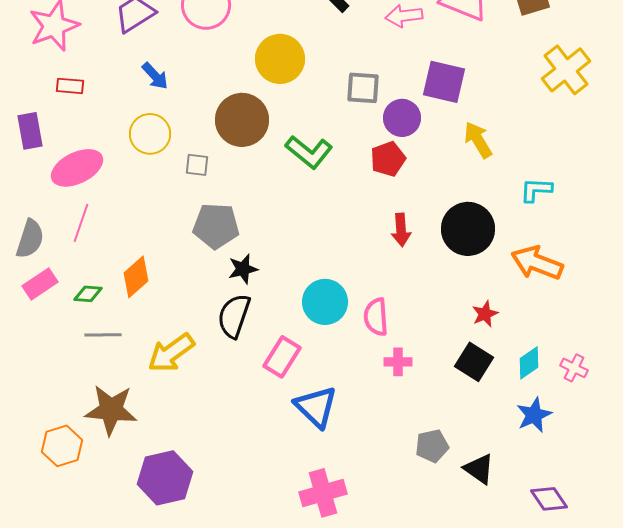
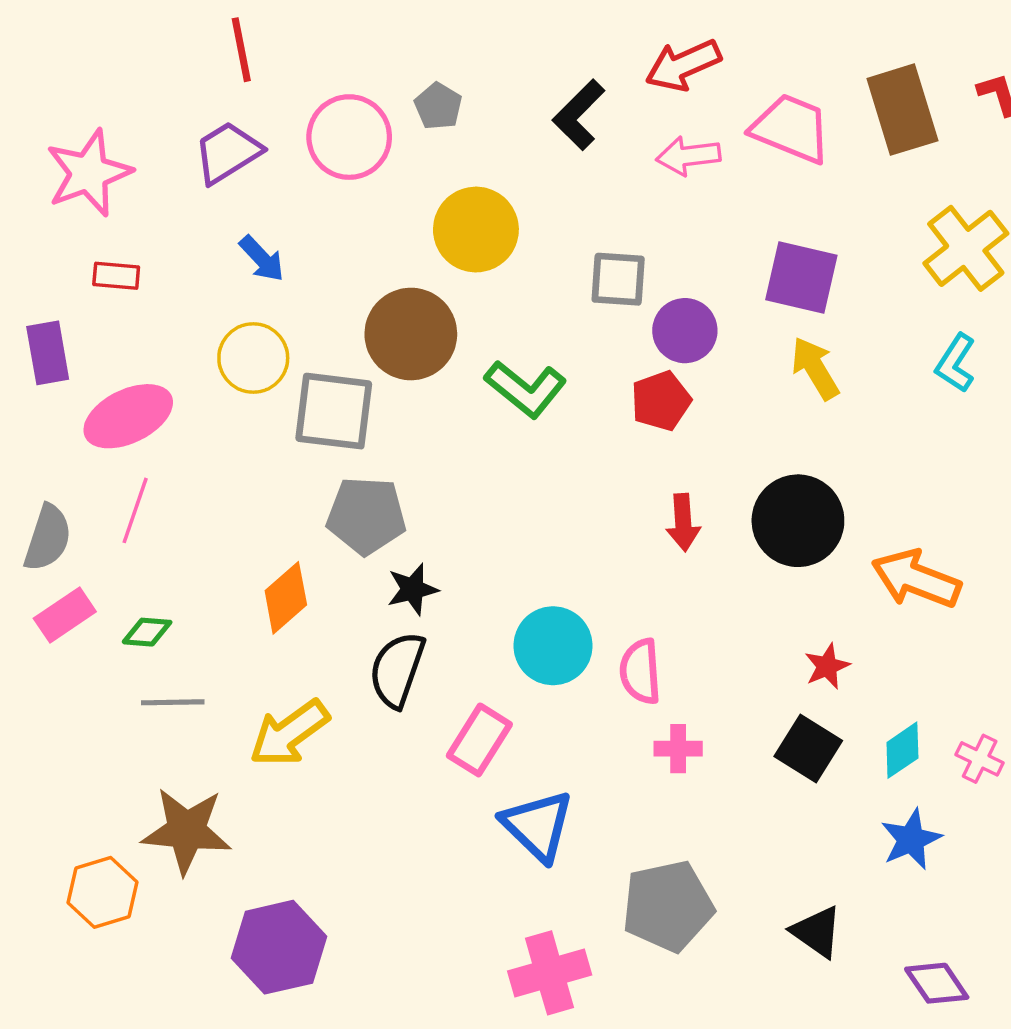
purple square: (444, 82) -> (801, 277), moved
gray square: (197, 165) -> (334, 411), size x2.0
cyan L-shape: (536, 190) -> (956, 363), moved, turned -60
orange diamond: (136, 277) -> (286, 598), moved
gray pentagon: (432, 446) -> (668, 906), moved, size x1.6

